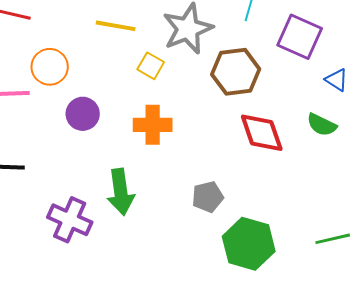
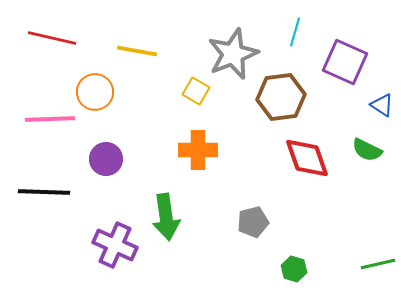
yellow line: (116, 26) -> (137, 51), moved
purple circle: (83, 114) -> (106, 159), moved
green hexagon: (249, 244) -> (294, 269), size x0.5

